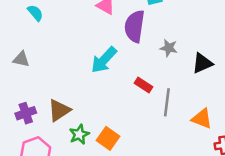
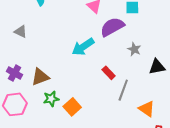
purple semicircle: (135, 26) -> (112, 27), turned 40
purple cross: (26, 113) -> (14, 73), turned 35

